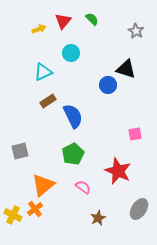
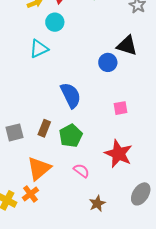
cyan circle: (71, 53) -> (55, 22), moved
brown rectangle: (48, 101) -> (44, 128), moved, turned -35
pink square: (135, 134) -> (121, 108), moved

